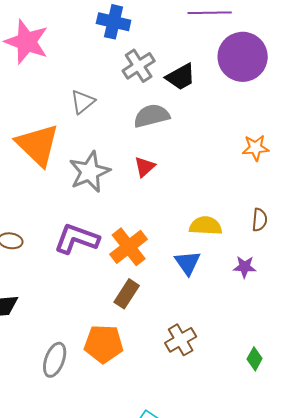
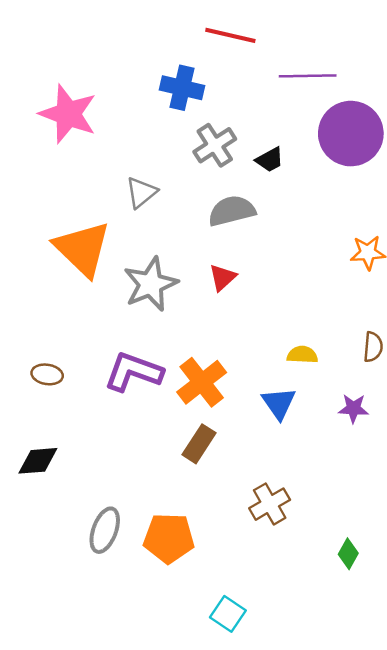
black trapezoid: (181, 77) -> (270, 160), size x0.7
yellow semicircle: (206, 226) -> (302, 355), size x0.7
orange pentagon: (104, 344) -> (169, 538), moved
green diamond: (255, 359) -> (348, 554), moved

